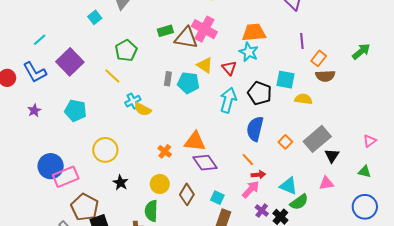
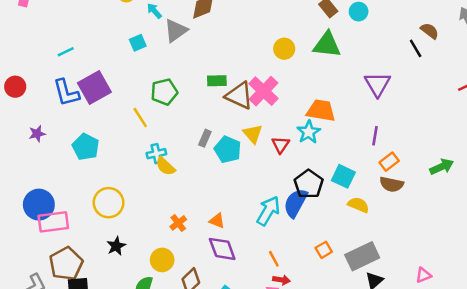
blue L-shape: (35, 72) -> (66, 93), moved
cyan arrow: (228, 100) -> (268, 211), moved
blue semicircle: (255, 129) -> (296, 203), moved
orange triangle: (195, 141) -> (217, 221), size x0.6

